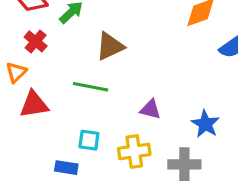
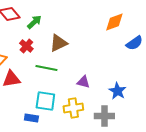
red cross: (36, 41) -> (26, 46), moved
cyan square: (89, 140) -> (45, 101), size x1.5

